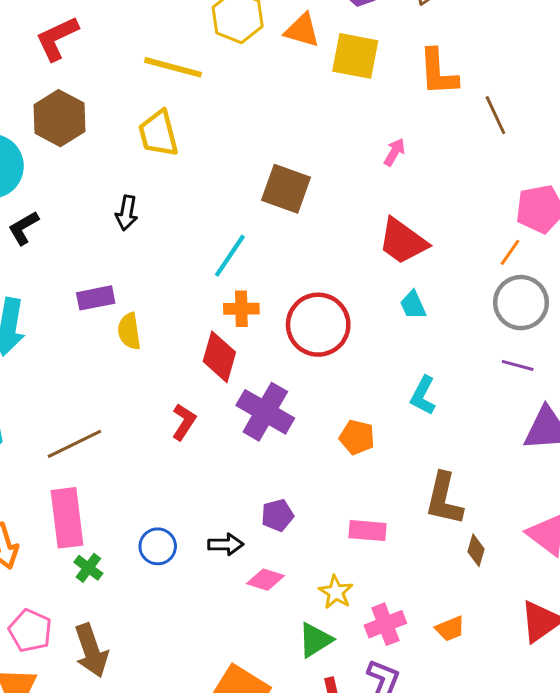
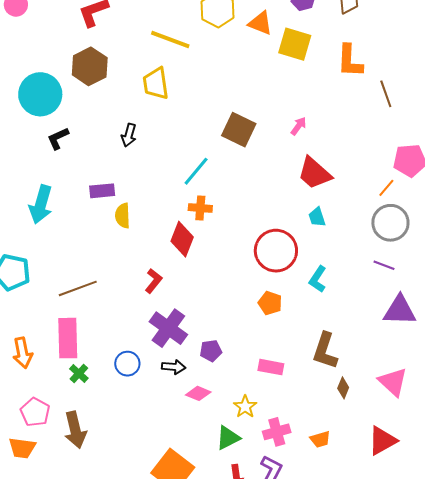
pink arrow: (394, 152) -> (299, 126), moved
red circle: (318, 325) -> (276, 251), moved
purple cross: (265, 412) -> (168, 328), moved

